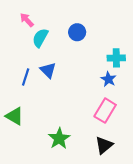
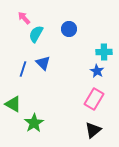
green star: (59, 138) -> (34, 123), moved

